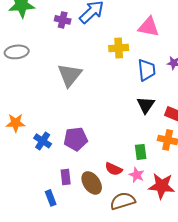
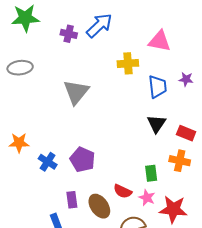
purple pentagon: (76, 139) -> (82, 160), turned 30

